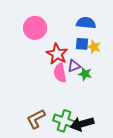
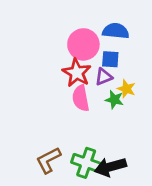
pink circle: (35, 28) -> (83, 44), moved
yellow star: (94, 47) -> (126, 89), moved
purple triangle: (74, 66) -> (104, 77), moved

